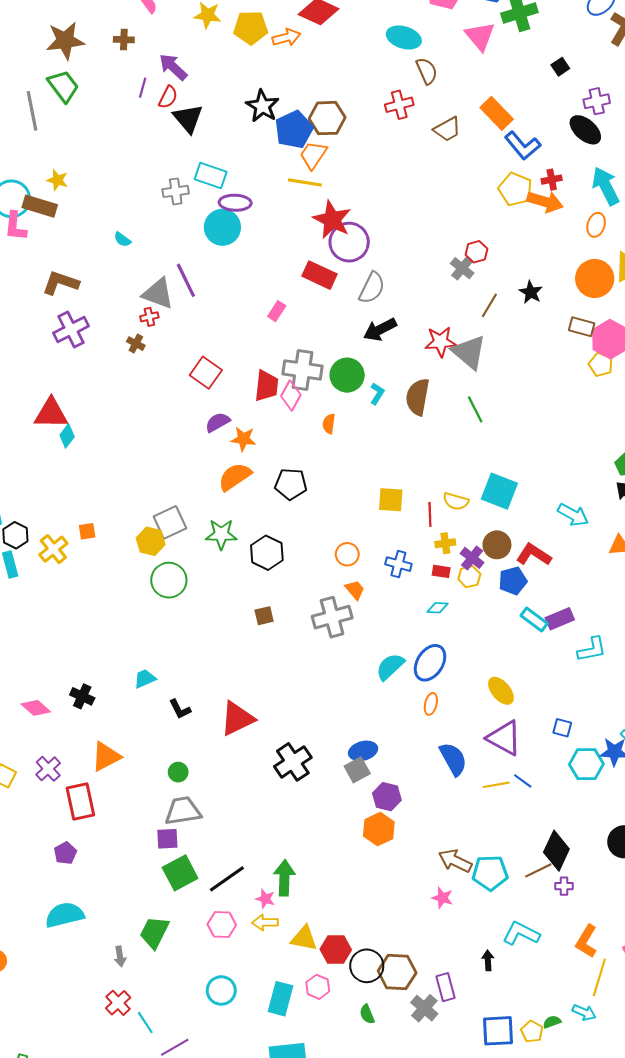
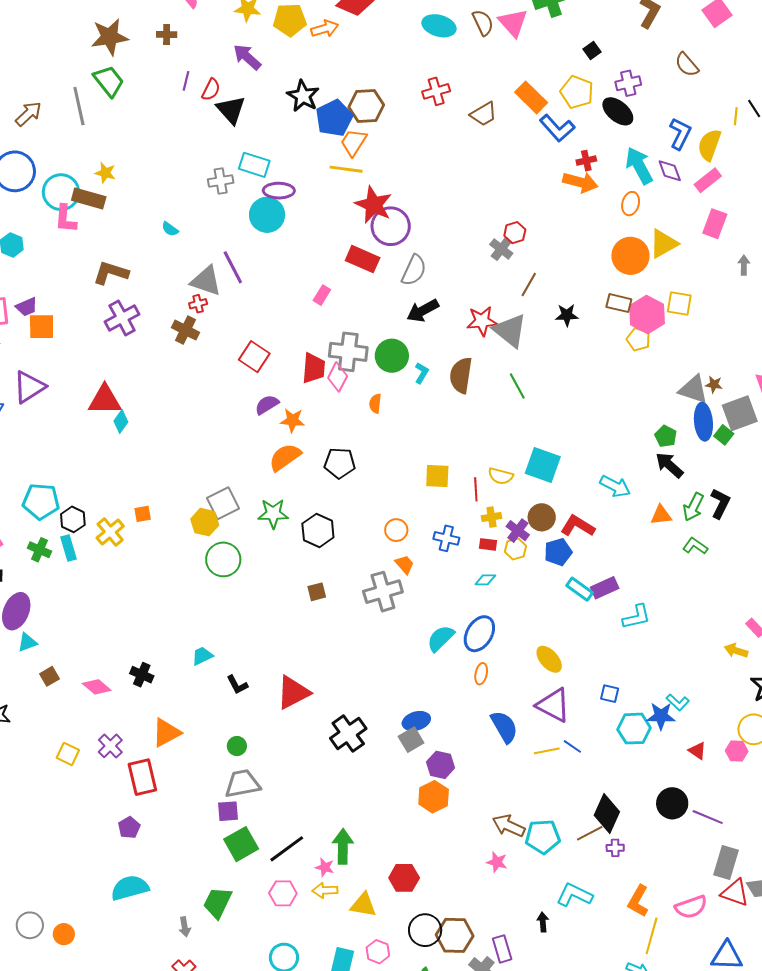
purple arrow: (173, 67) -> (247, 57), moved
brown semicircle: (427, 71) -> (483, 23), moved
yellow pentagon: (515, 189) -> (577, 92), moved
black star: (531, 292) -> (567, 315), moved, turned -30
brown cross: (136, 344) -> (185, 330), size x1.5
red hexagon: (336, 949) -> (404, 878), moved

